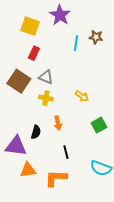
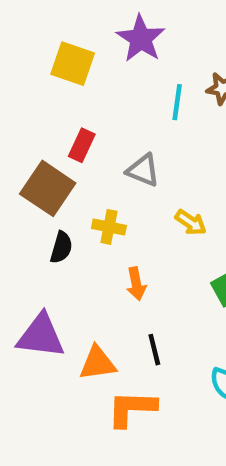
red rectangle: (34, 53) -> (82, 145), moved
gray triangle: (46, 77) -> (143, 170), moved
black semicircle: (36, 132) -> (61, 247), moved
orange triangle: (28, 170) -> (98, 363), moved

